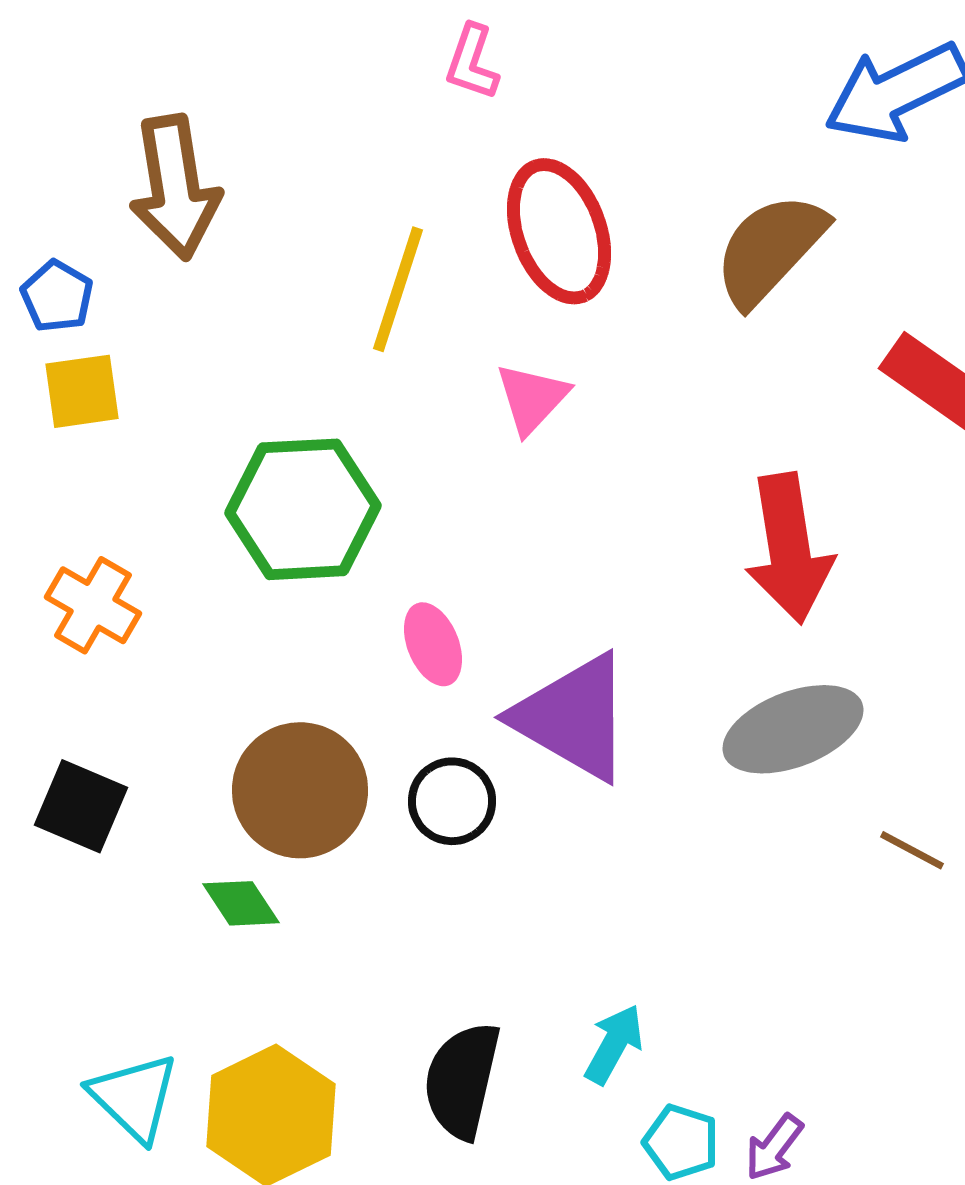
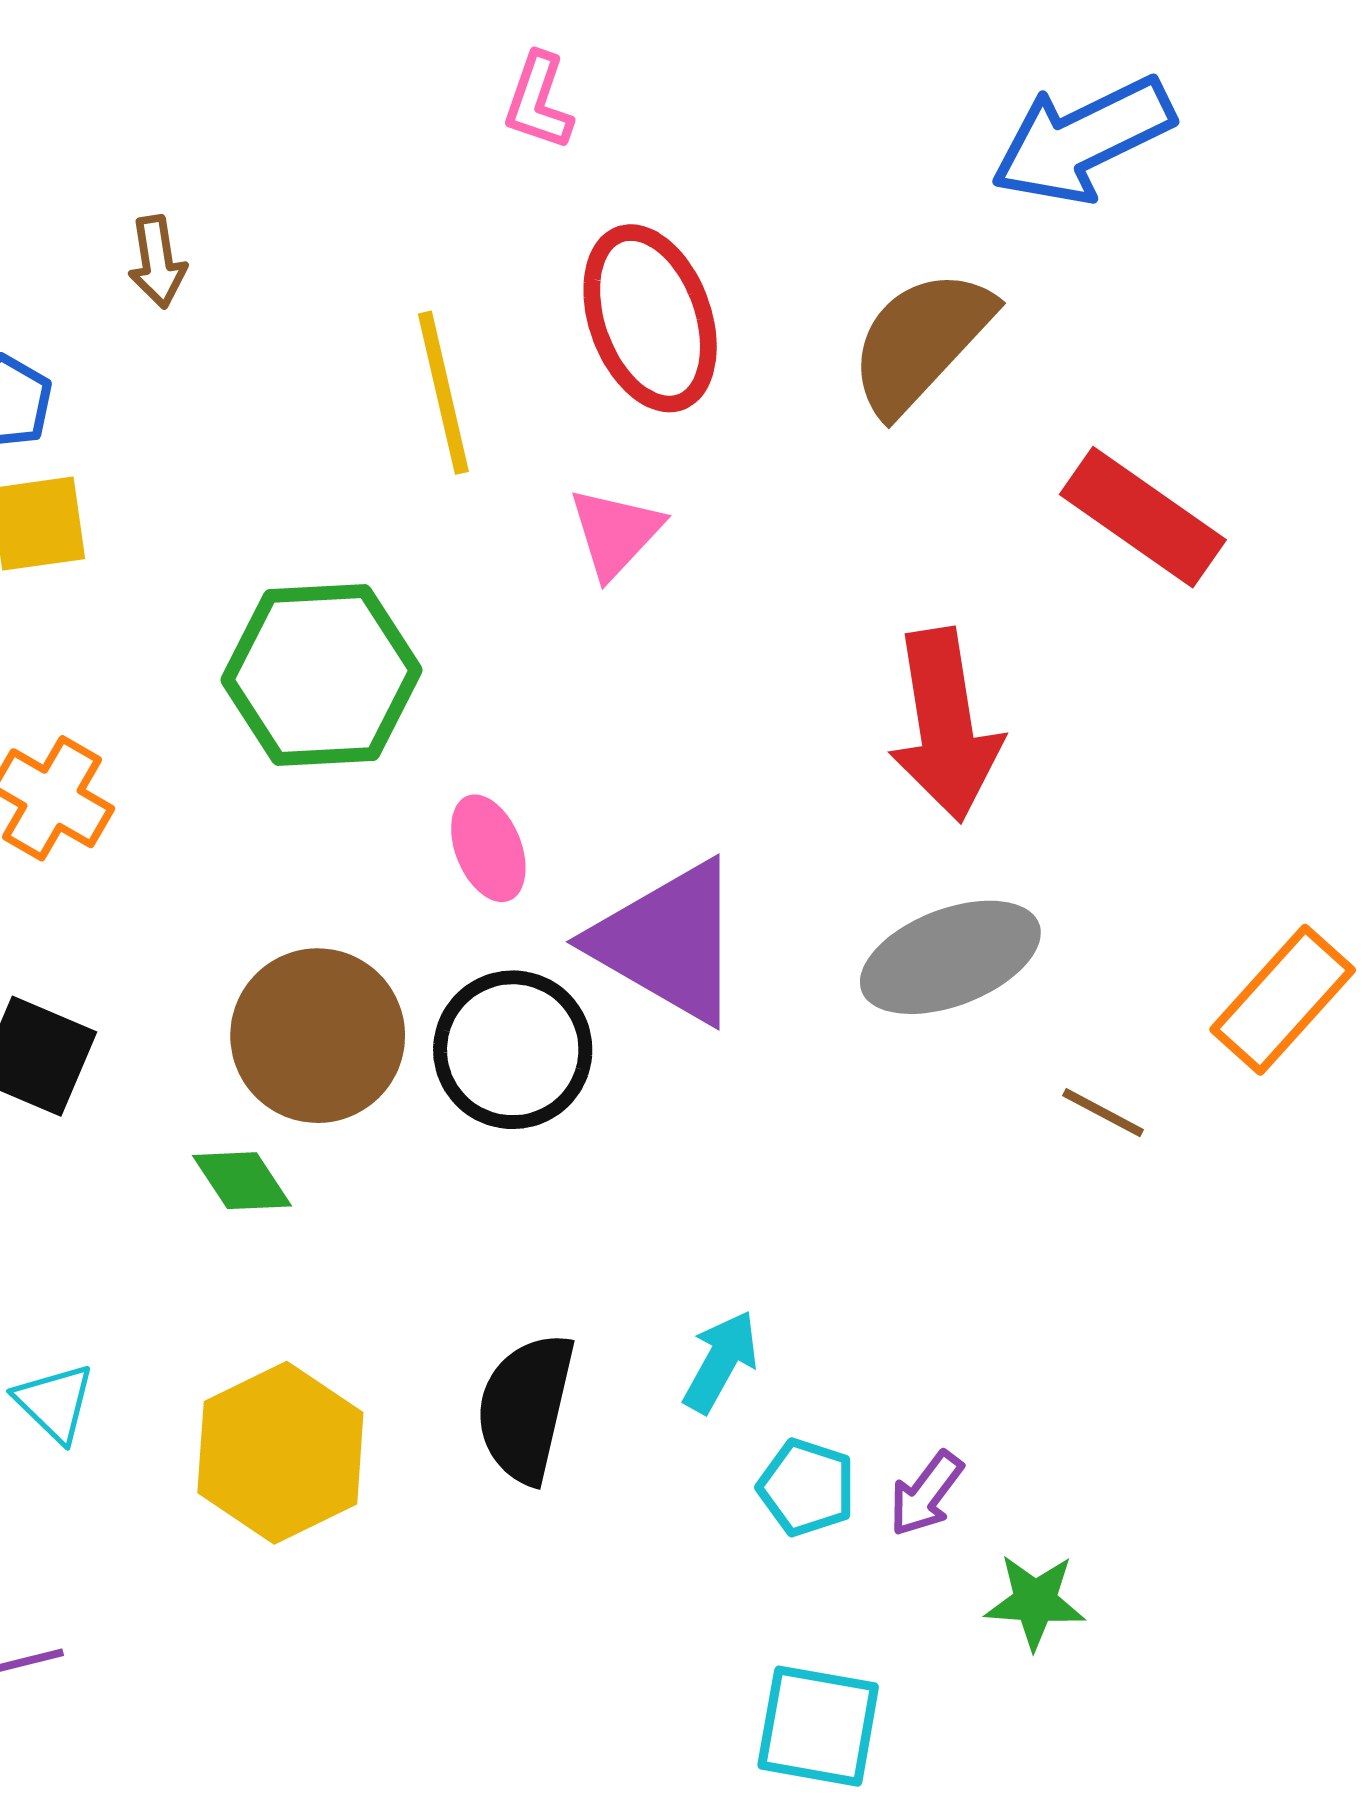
brown arrow: (175, 187) -> (157, 262), size x0.5
yellow line: (398, 289) -> (443, 393), turned -31
black circle: (452, 801) -> (513, 1050), size x1.4
cyan triangle: (134, 1097) -> (55, 1403), moved, size x0.7

